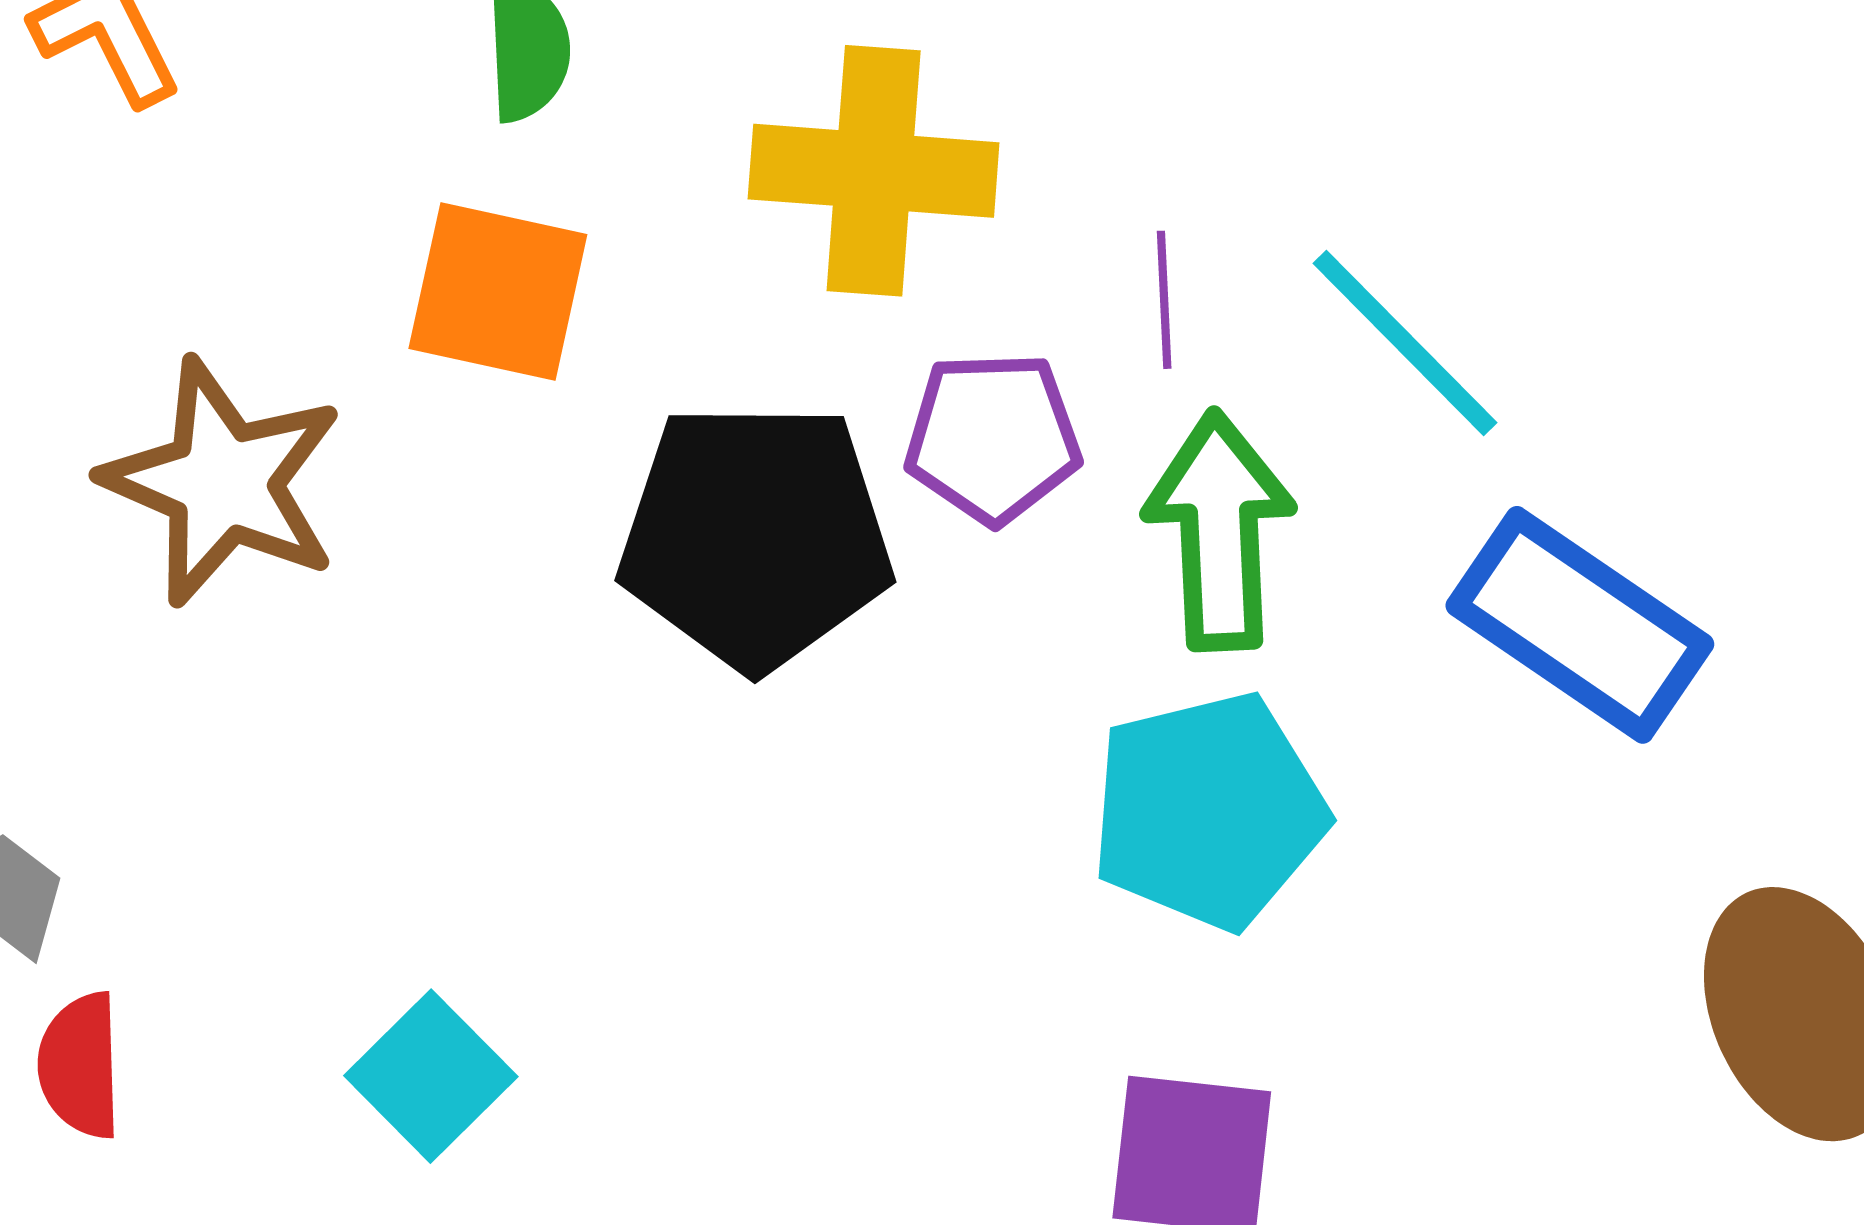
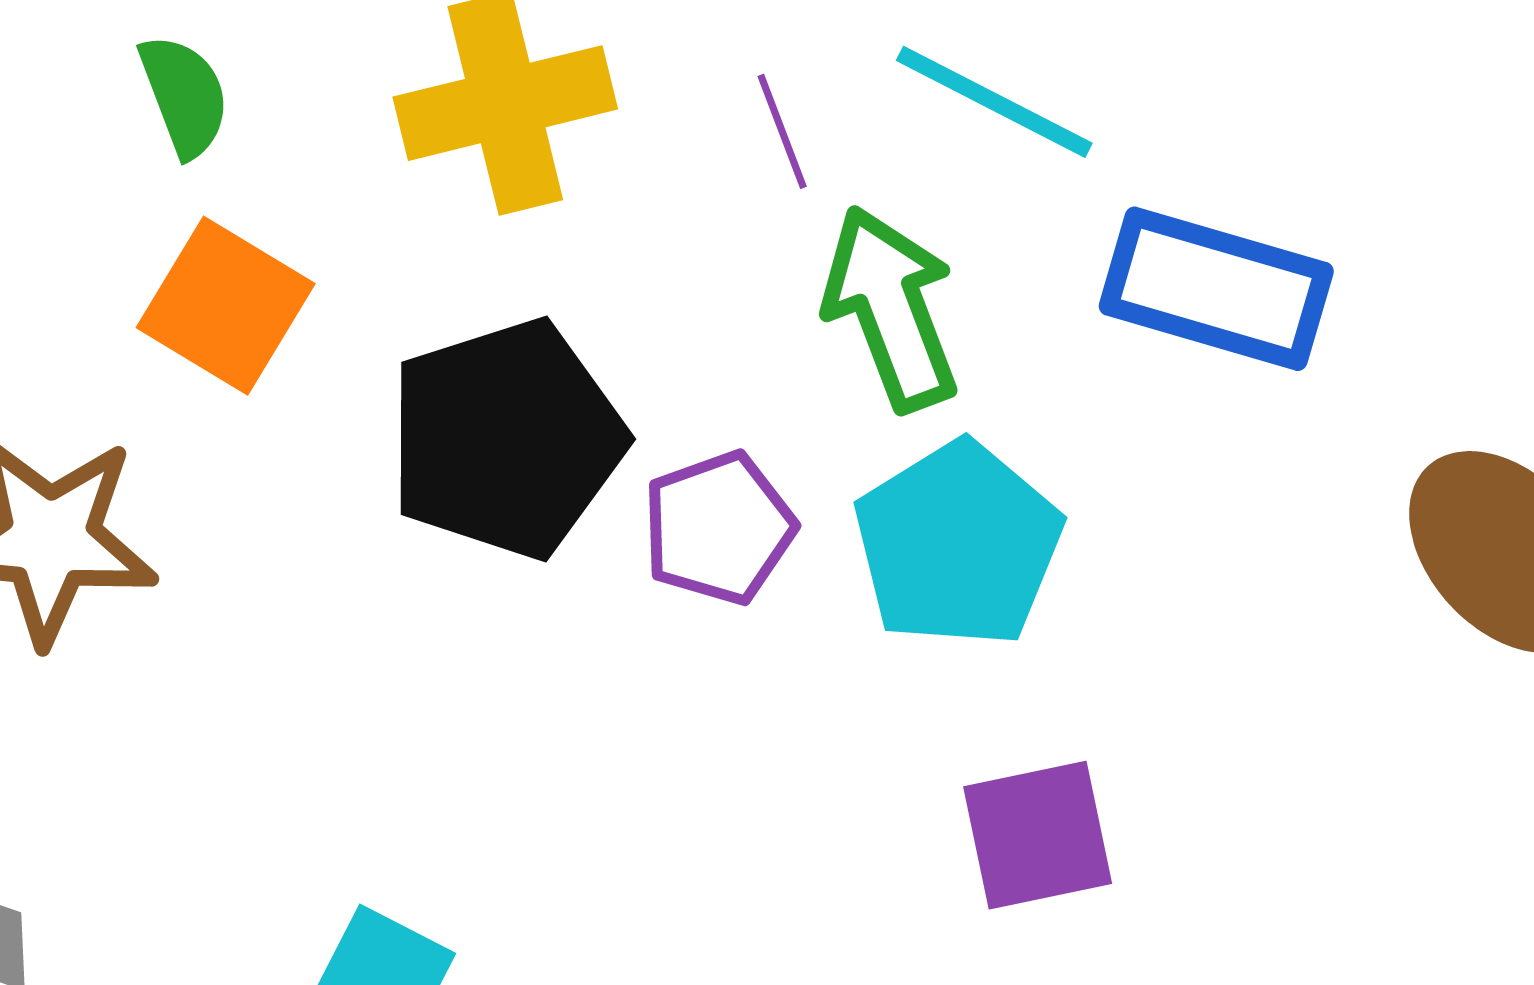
orange square: (498, 291) -> (226, 306), turned 37
purple pentagon: (993, 438) -> (719, 528), moved

